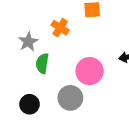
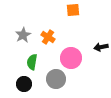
orange cross: (60, 28) -> (48, 37), moved
green semicircle: (42, 63) -> (32, 62), moved

